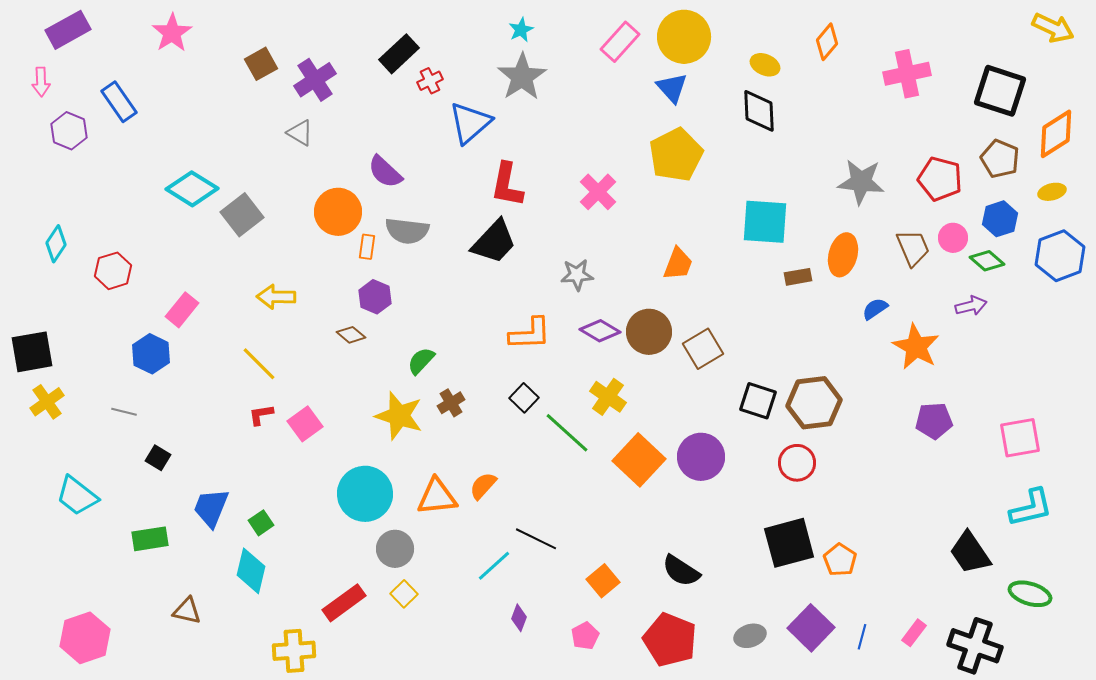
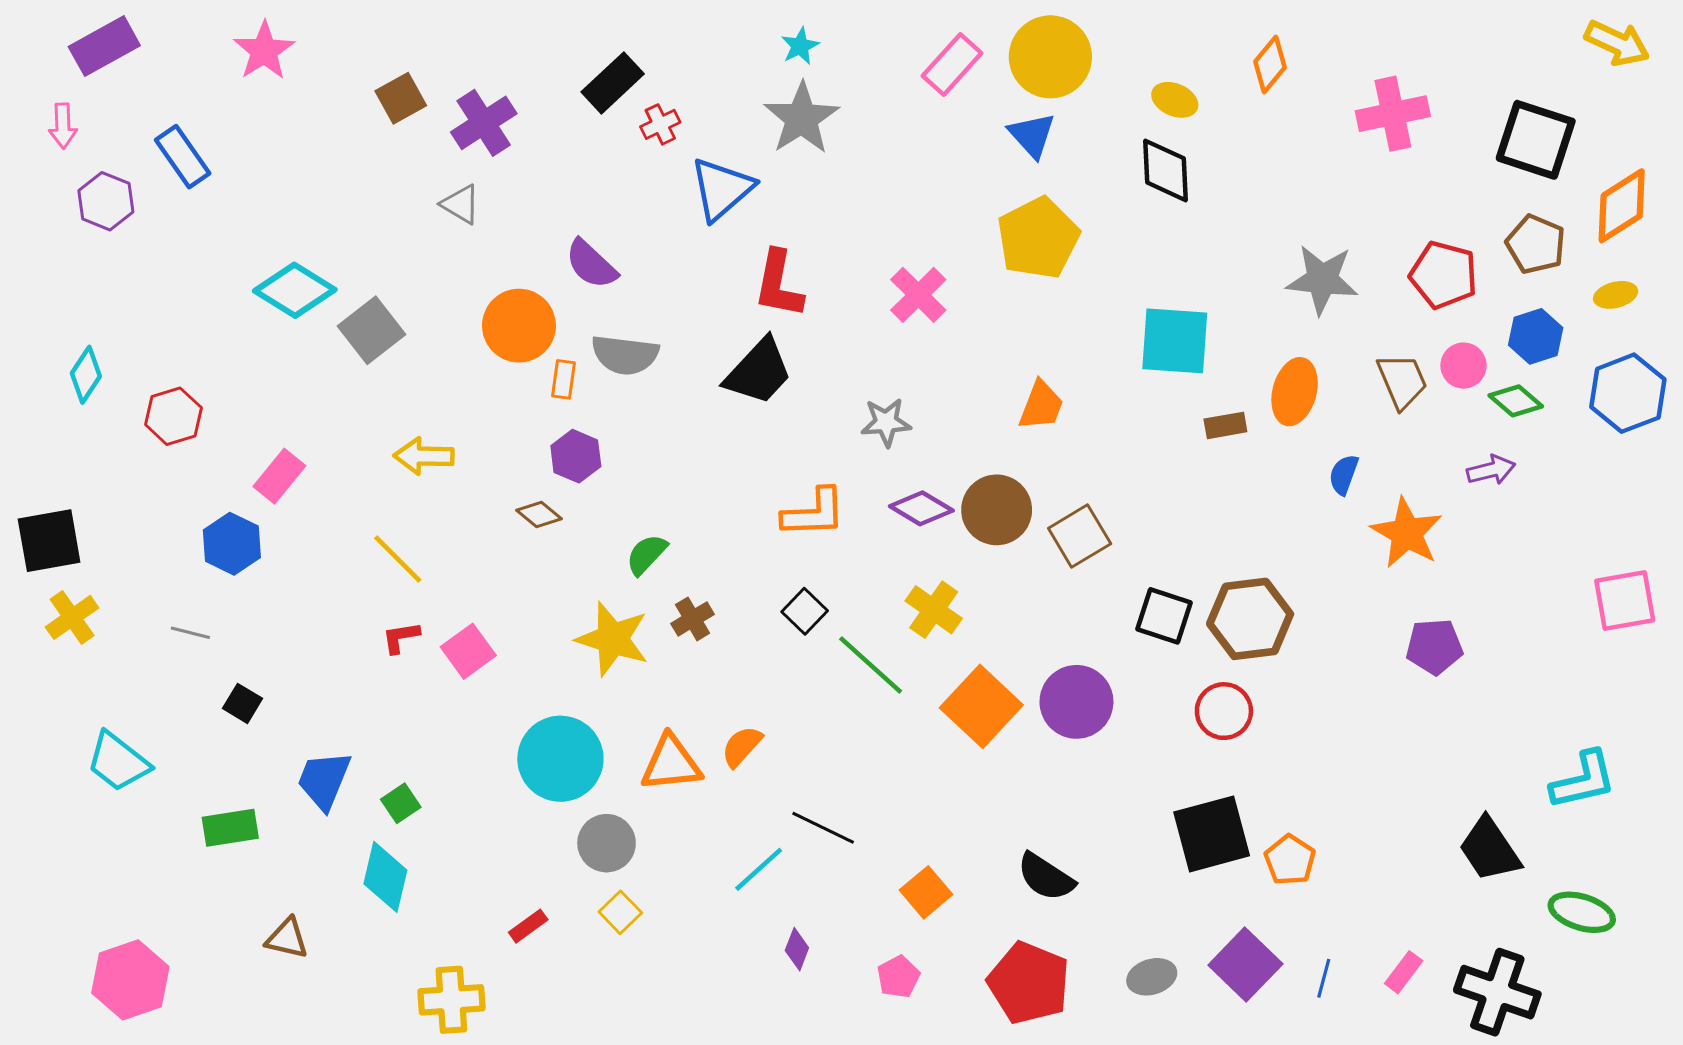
blue semicircle: (875, 309) -> (1344, 475), turned -36
pink square: (1020, 438) -> (1625, 601), moved
red rectangle: (344, 603) -> (528, 926), size x0.6

